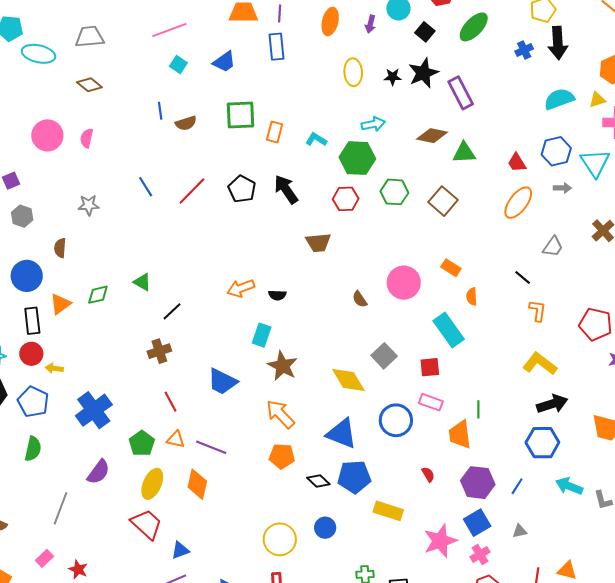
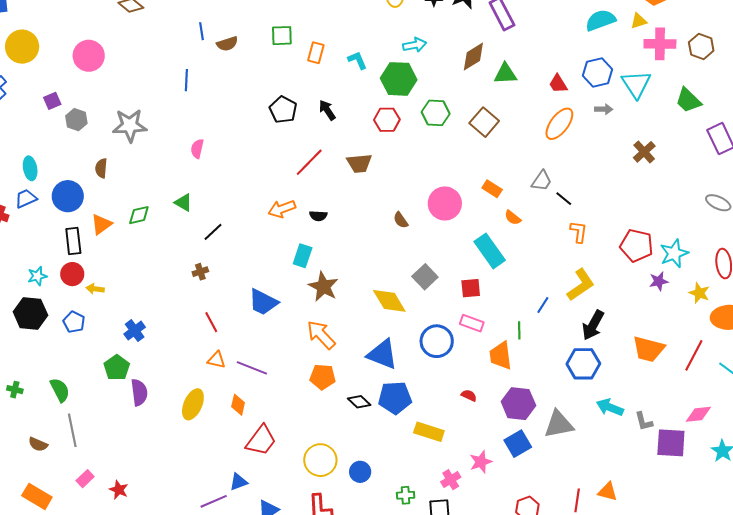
green square: (241, 115) -> (282, 36), size x0.7
brown diamond: (432, 136) -> (473, 57), turned -44
pink semicircle: (87, 138) -> (197, 149), moved
cyan L-shape: (316, 140) -> (357, 60), turned 35
blue line: (146, 187) -> (186, 80), moved, turned 35
black arrow: (286, 189) -> (327, 110), size x0.7
red line: (192, 191) -> (309, 162), moved
gray star: (89, 205) -> (130, 125), size x1.6
gray hexagon: (22, 216) -> (76, 120), moved
gray trapezoid: (553, 247) -> (542, 181), moved
orange semicircle: (472, 297) -> (513, 218), turned -48
brown cross: (159, 351) -> (200, 272), size x0.7
yellow L-shape: (540, 364) -> (581, 285), turned 108
blue pentagon: (33, 402) -> (74, 322), size x0.7
black arrow: (552, 404) -> (593, 325), turned 136
blue cross: (94, 410) -> (135, 331), size x0.6
green pentagon: (142, 443) -> (117, 368), moved
green semicircle: (33, 449) -> (60, 390), moved, turned -40
purple semicircle: (98, 472) -> (139, 392), turned -44
red semicircle: (428, 474) -> (469, 395), turned -35
orange diamond: (197, 484) -> (238, 405), size x0.7
blue line: (517, 486) -> (543, 305), moved
gray line: (61, 508) -> (72, 430), moved, turned -32
red trapezoid: (147, 524) -> (261, 440), moved, turned 84
blue circle: (325, 528) -> (360, 472), moved
gray triangle: (520, 531) -> (559, 424), moved, size x2.0
pink star: (440, 541) -> (481, 462), size x0.7
blue triangle: (180, 550) -> (238, 482), moved
pink cross: (480, 555) -> (451, 480), moved

